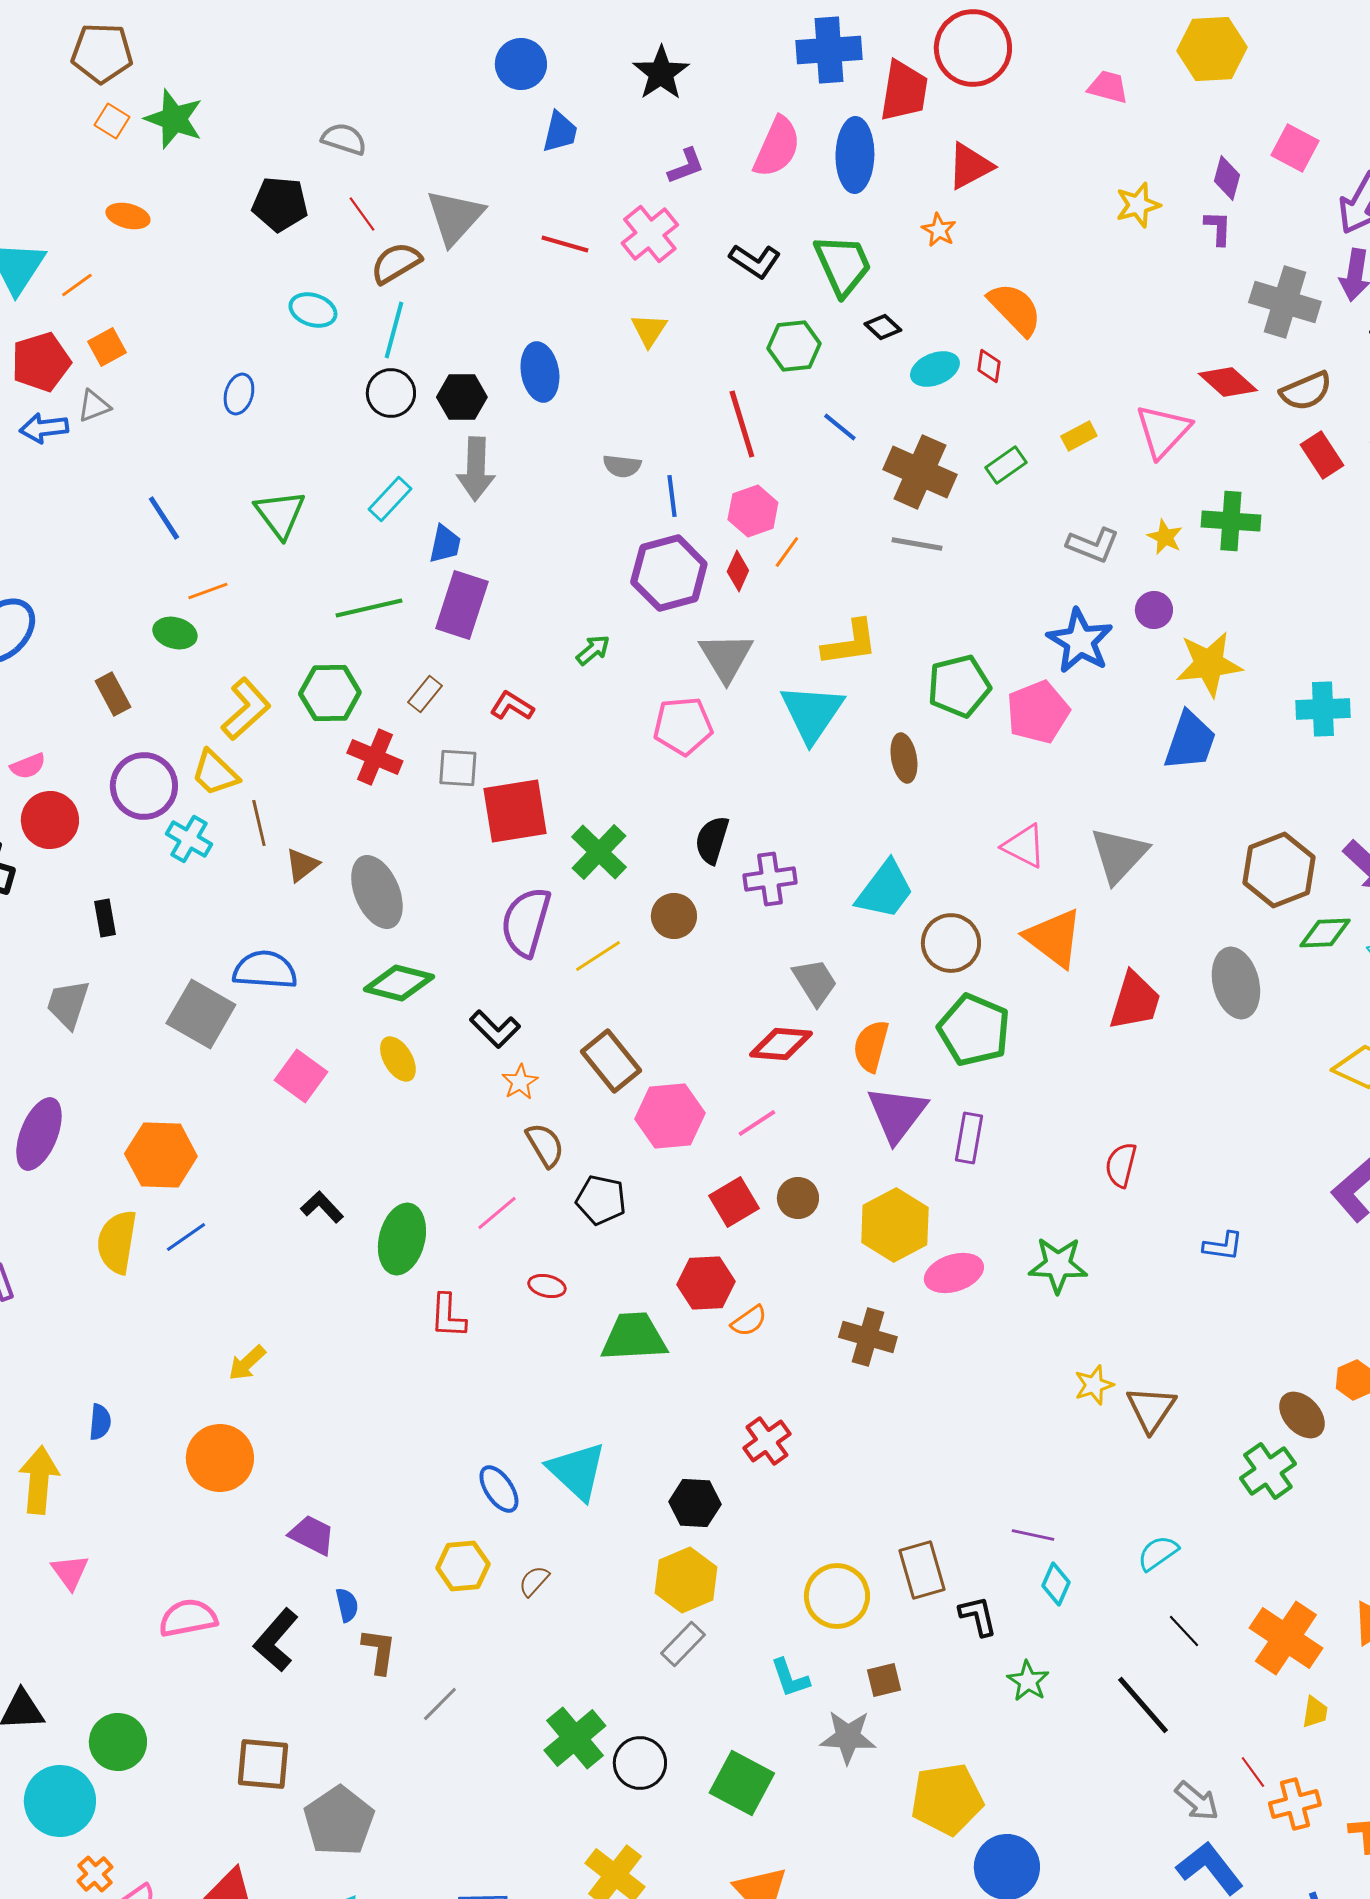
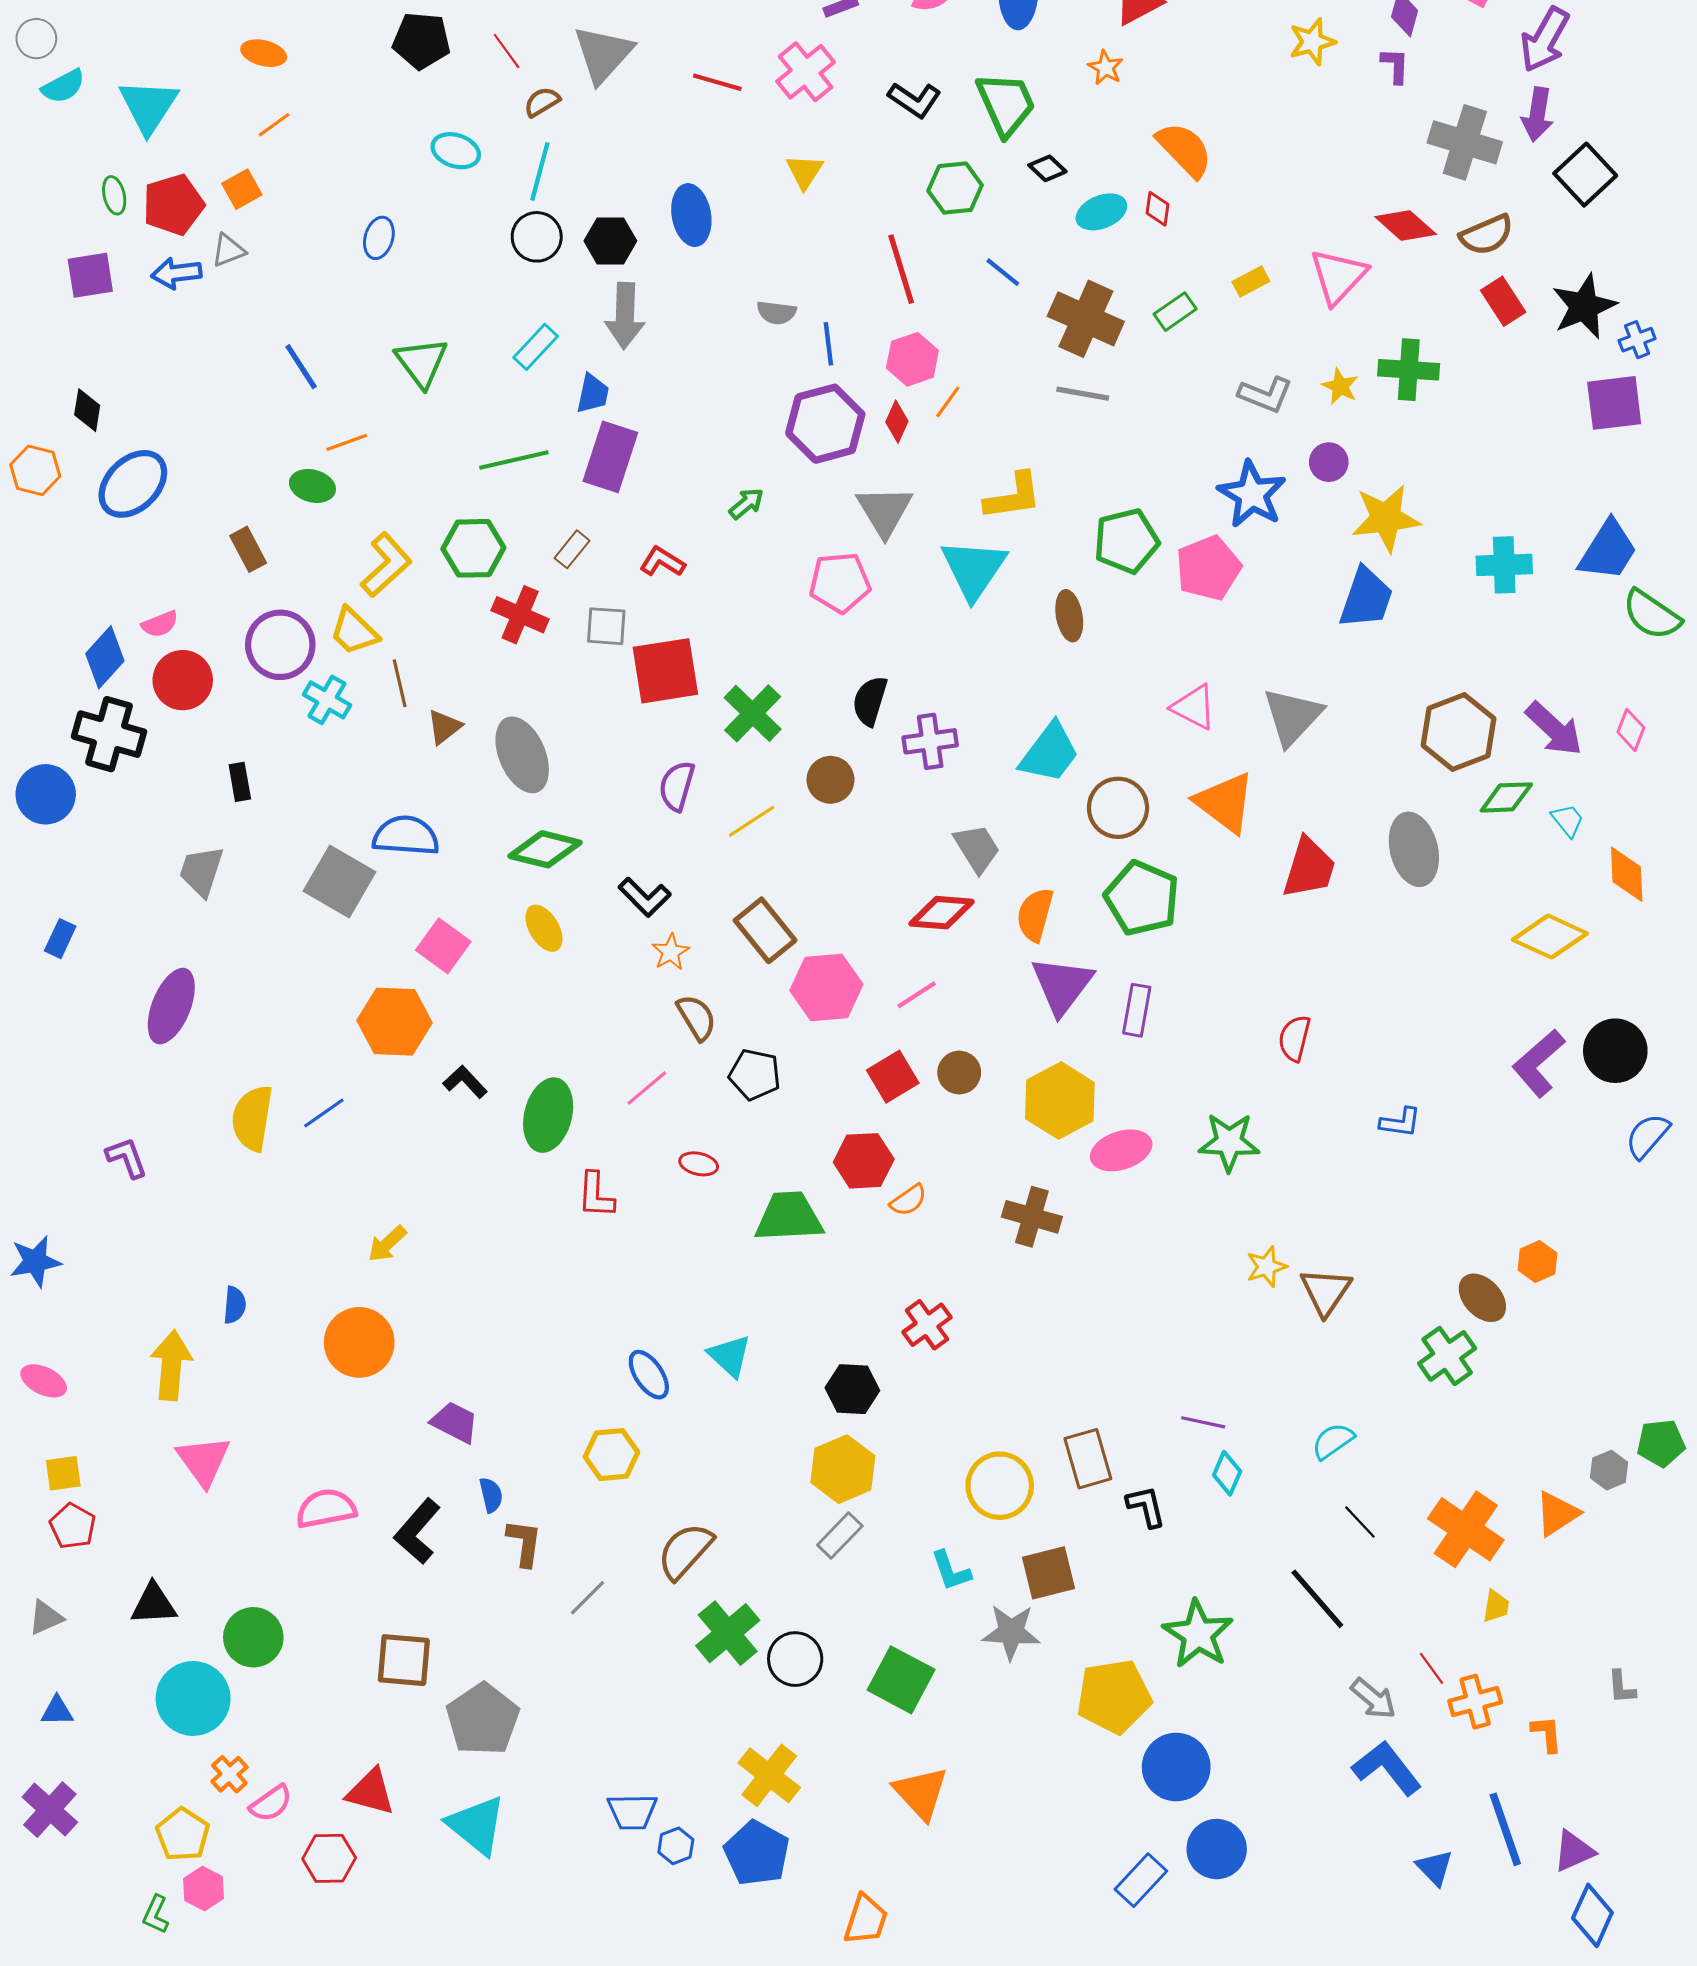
brown semicircle: (396, 263) -> (542, 102), size x0.7
orange line: (77, 285) -> (274, 125), moved
purple semicircle: (526, 922) -> (677, 786), size x0.7
orange hexagon: (161, 1155) -> (394, 1022), moved
cyan triangle: (577, 1471) -> (730, 1356), size x0.7
pink triangle: (70, 1572) -> (203, 1461), size x1.4
brown semicircle: (534, 1581) -> (685, 1551), moved, size x1.8
brown square: (884, 1680) -> (1048, 1573), size x1.5
green star: (1028, 1681) -> (1198, 1634), moved, size x1.6

